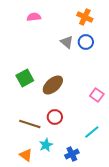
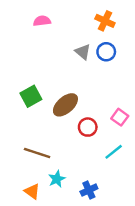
red circle: (55, 117) -> (88, 127), moved
cyan line: (92, 132) -> (114, 152), moved

